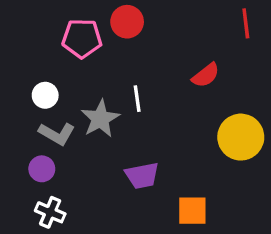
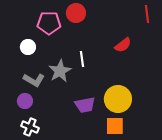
white circle: (45, 95) -> (28, 47), moved
yellow circle: (241, 137) -> (118, 99), moved

